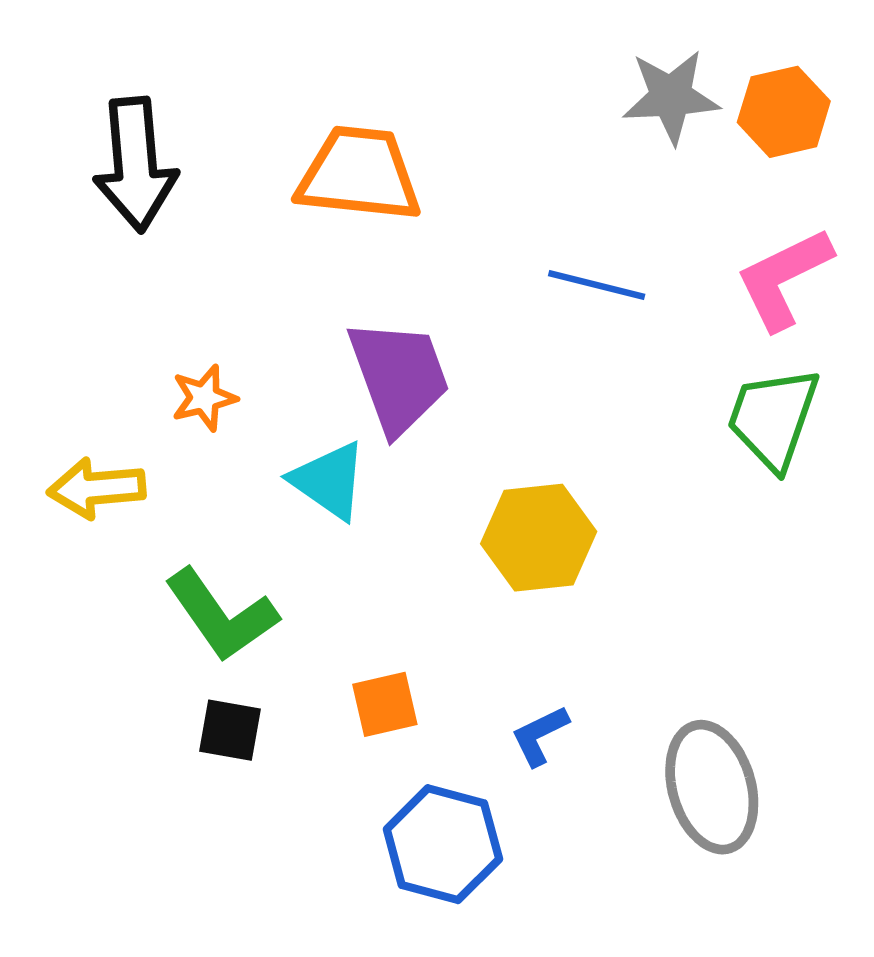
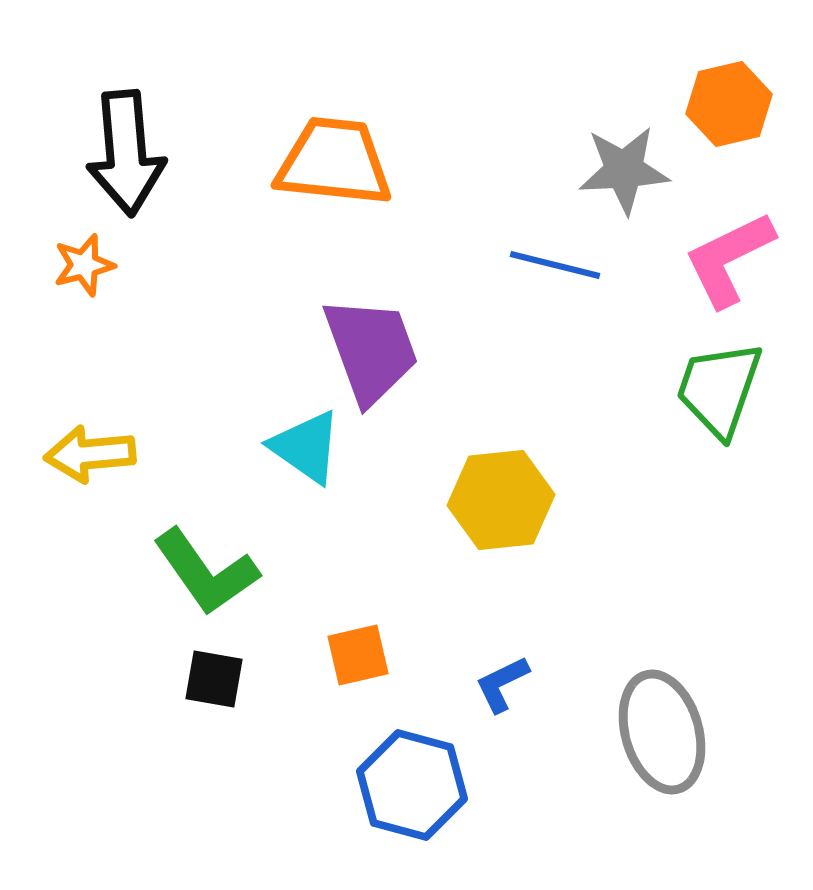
gray star: (671, 97) -> (624, 170), moved
orange star: (204, 398) -> (84, 265), moved

